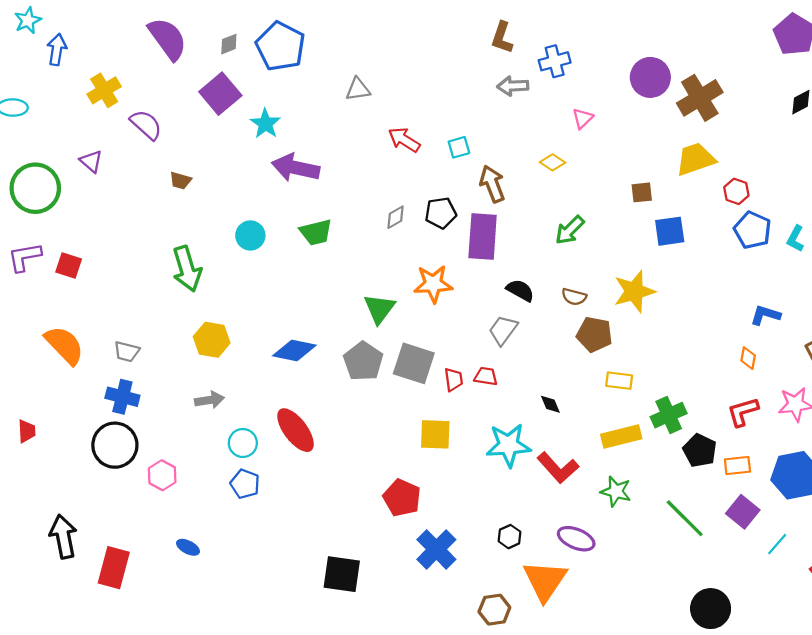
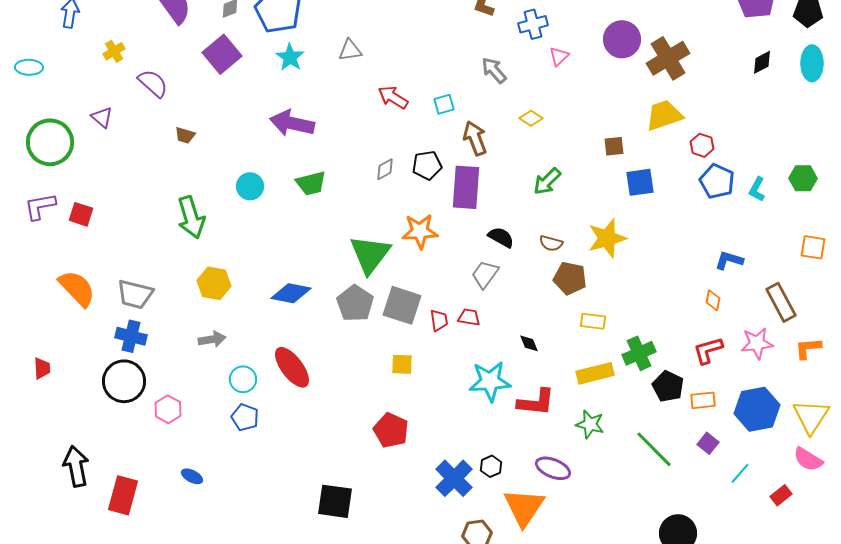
gray arrow: (513, 86) -> (494, 70), moved, turned 52
yellow cross: (104, 90) -> (114, 51), size x0.7
pink triangle: (583, 118) -> (559, 56), moved
cyan star: (265, 124) -> (290, 57), moved
green triangle: (379, 309) -> (370, 254), size x1.4
gray trapezoid: (127, 352) -> (135, 294), size x1.5
yellow square: (435, 434) -> (402, 364), moved, size x0.7
red L-shape: (558, 468) -> (536, 402), turned -42
purple square: (743, 512) -> (708, 443), size x0.7
blue cross: (436, 549) -> (454, 478), moved

